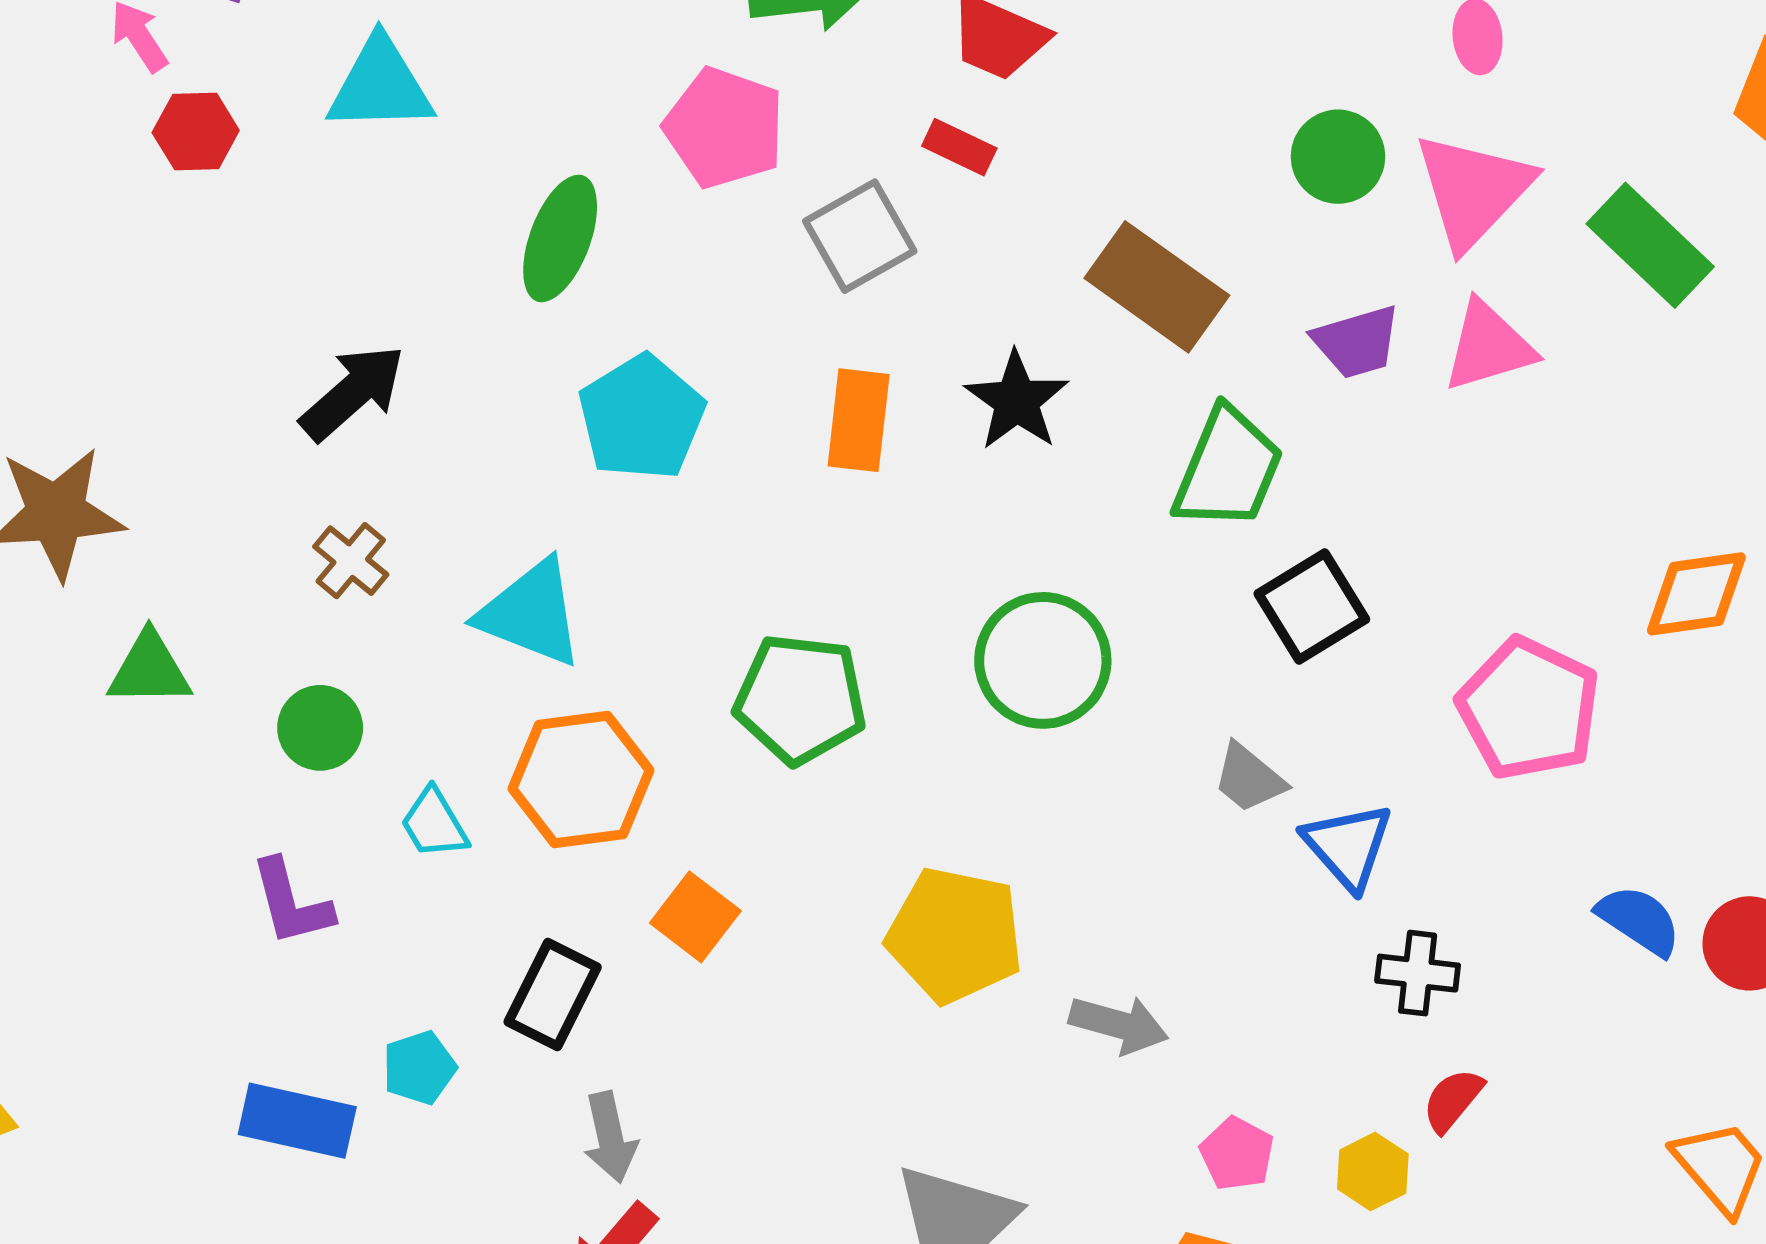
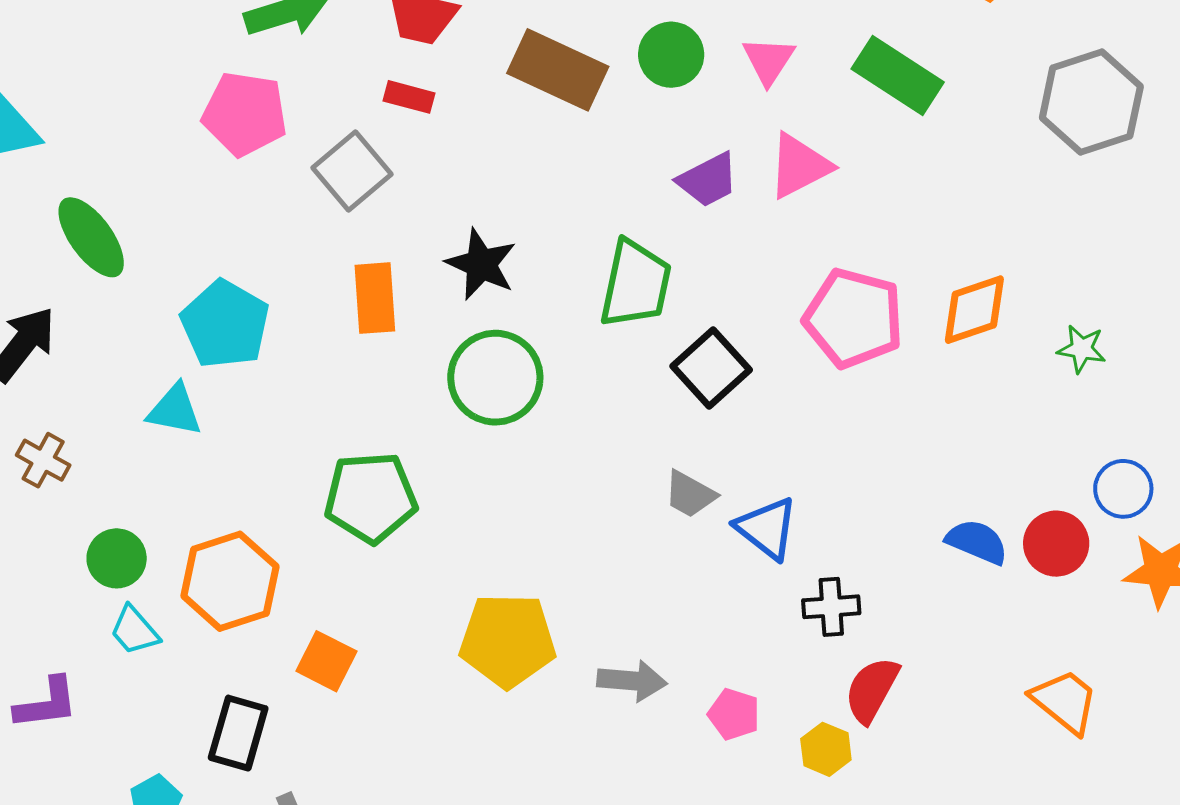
pink triangle: (1473, 190) -> (769, 60), size x0.6
green ellipse: (560, 238) -> (91, 237), moved, turned -46
brown rectangle: (1157, 287) -> (558, 70), moved
cyan triangle: (531, 613) -> (175, 410), moved, size x0.7
green circle: (1043, 660) -> (495, 378), moved
pink pentagon: (1529, 709) -> (854, 318), moved
green circle: (320, 728) -> (117, 558), moved
purple L-shape: (291, 903) -> (46, 703), turned -72
red semicircle: (1453, 1100) -> (872, 690), size x1.4
pink pentagon: (1237, 1154) -> (734, 714), moved

